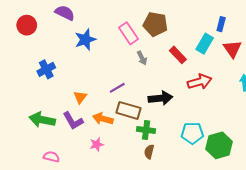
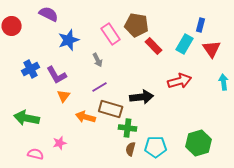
red rectangle: (178, 55) -> (154, 46), moved
gray arrow: (142, 58) -> (98, 60), moved
purple L-shape: (73, 121) -> (57, 75), moved
cyan pentagon: (192, 133) -> (156, 147), moved
pink star: (97, 144) -> (60, 143), moved

